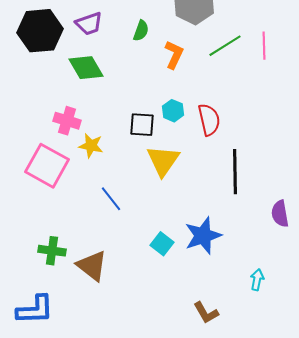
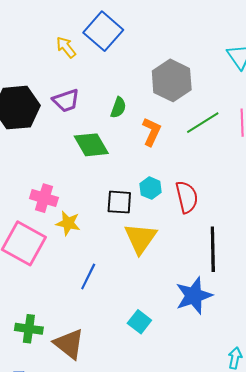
green diamond: (86, 68) -> (91, 145), moved
blue line: (111, 199) -> (88, 276), turned 64
blue star: (203, 236) -> (194, 296), moved

